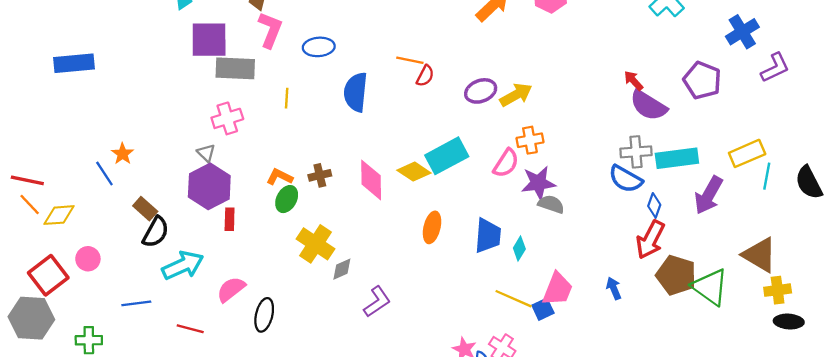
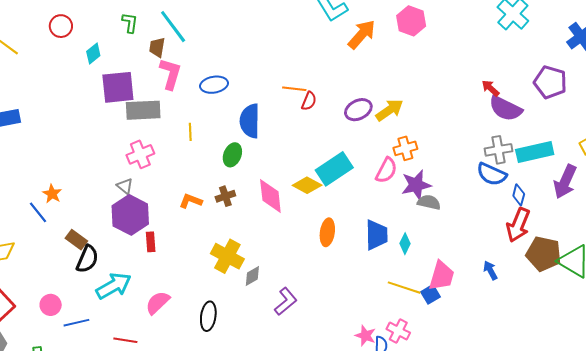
green ellipse: (287, 199) -> (232, 155), moved
pink circle: (88, 259) -> (51, 305), moved
black ellipse: (264, 315) -> (208, 316), moved

